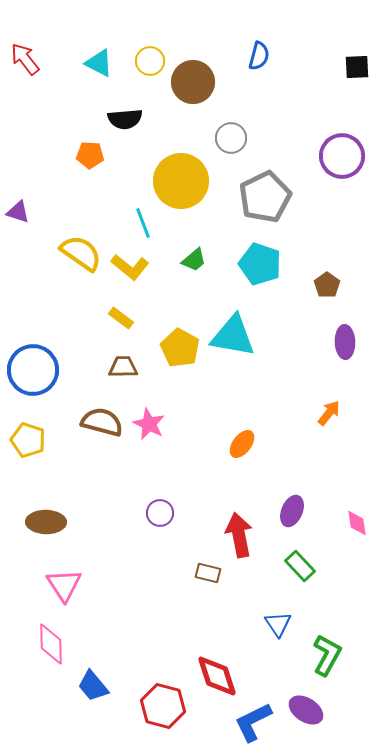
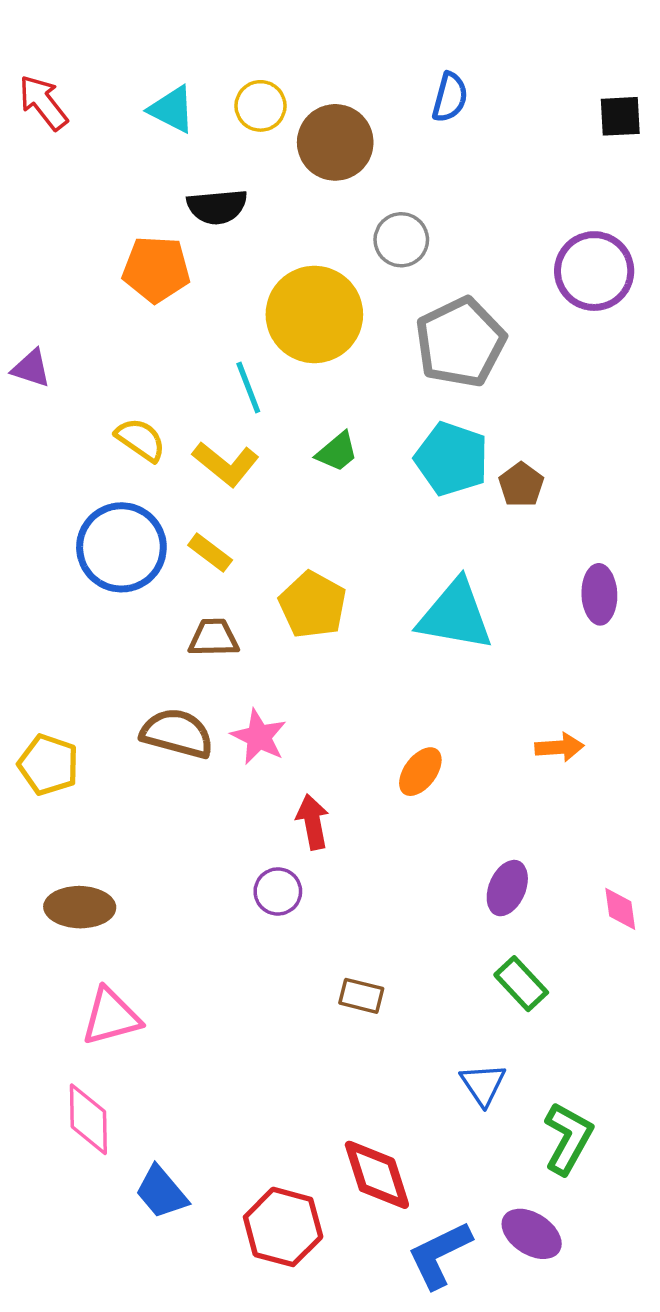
orange pentagon: (90, 155) -> (156, 269), size x1.4
yellow semicircle: (81, 253) -> (141, 440), size x0.7
brown pentagon: (327, 285) -> (521, 485), moved
cyan triangle: (233, 336) -> (455, 615), moved
blue circle: (33, 370) -> (121, 547), moved
orange arrow: (329, 413) -> (559, 747), moved, turned 48
red arrow: (239, 535) -> (313, 822), moved, size x0.7
pink triangle: (64, 585) -> (111, 1017), turned 48

